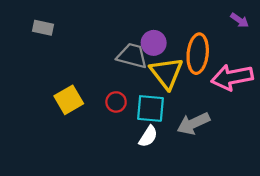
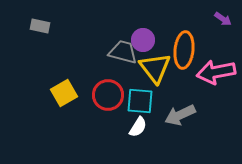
red circle: (116, 102) -> (108, 95), size x1.6

